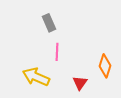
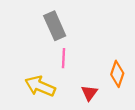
gray rectangle: (49, 23) -> (55, 26), size x1.4

